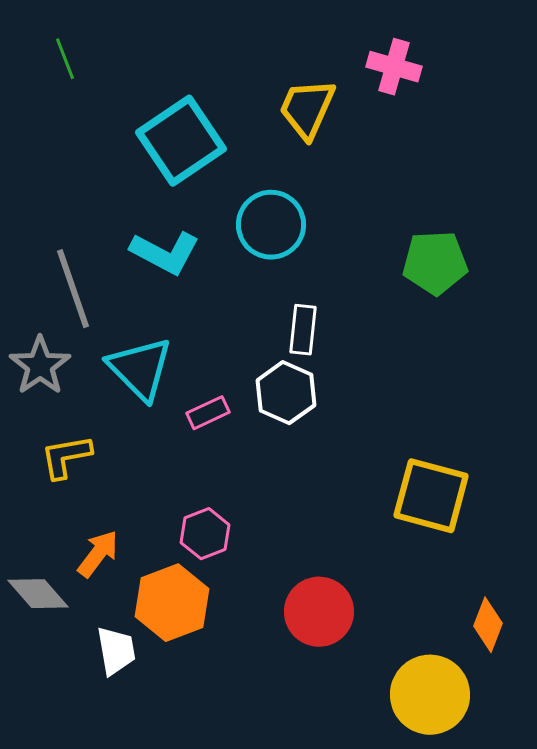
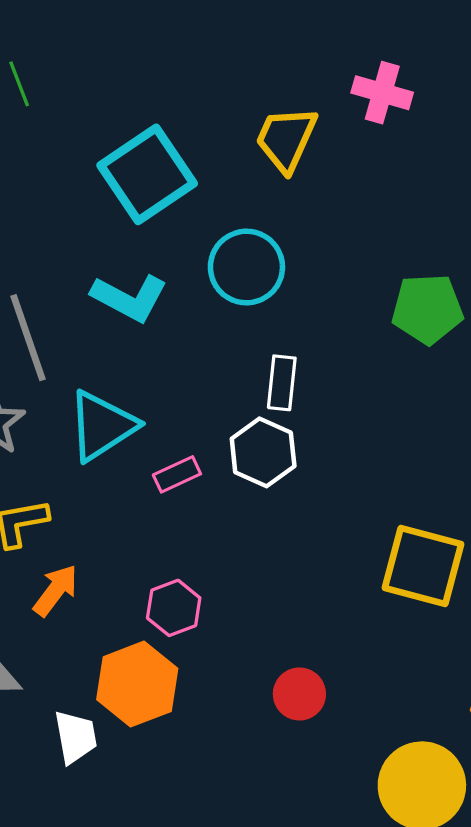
cyan triangle: (140, 369) -> (102, 426), turned 42
orange arrow: (98, 554) -> (56, 590), moved
red circle: (319, 612) -> (299, 694), size x0.7

